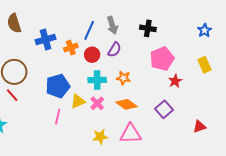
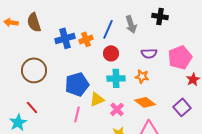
black cross: (148, 28) -> (160, 16), moved
orange cross: (71, 48) -> (86, 39), moved
purple semicircle: (114, 50) -> (149, 53), moved, turned 56
red line: (12, 95) -> (32, 107), moved
pink cross: (97, 103) -> (117, 109), moved

